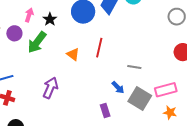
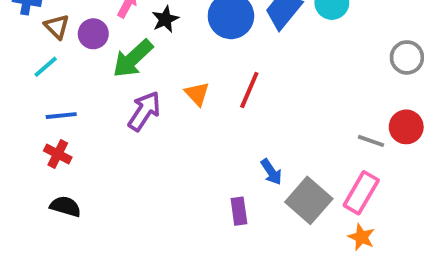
gray line: (134, 67) -> (371, 141), moved
purple arrow: (50, 88) -> (144, 111), moved
pink rectangle: (166, 90) -> (361, 193), turned -55

